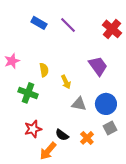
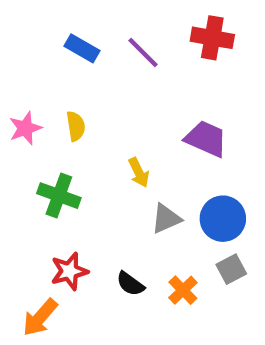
red cross: (112, 29) -> (212, 38), moved, turned -30
purple trapezoid: (98, 66) -> (206, 139), turned -30
yellow semicircle: (44, 70) -> (76, 126), moved
gray triangle: (79, 104) -> (166, 219), turned -35
orange arrow: (48, 151) -> (40, 317), moved

